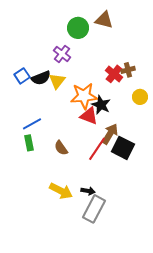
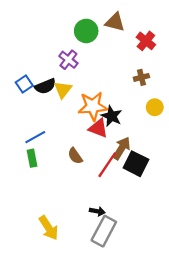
red cross: (114, 74) -> (146, 41), moved
brown semicircle: (61, 148) -> (75, 156), moved
yellow arrow: (61, 191) -> (49, 228), moved, turned 30

